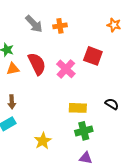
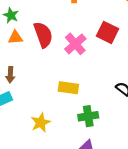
yellow rectangle: (78, 108) -> (68, 88), moved

